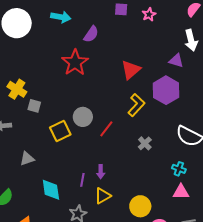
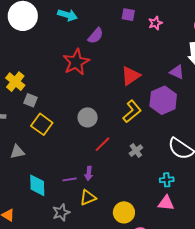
gray circle: (83, 117) -> (88, 117), moved
red line: (106, 129) -> (102, 144), moved
yellow square: (60, 131) -> (42, 124), moved, turned -35
cyan cross: (179, 169) -> (167, 180), turned -32
purple line: (82, 180) -> (70, 179), turned 64

